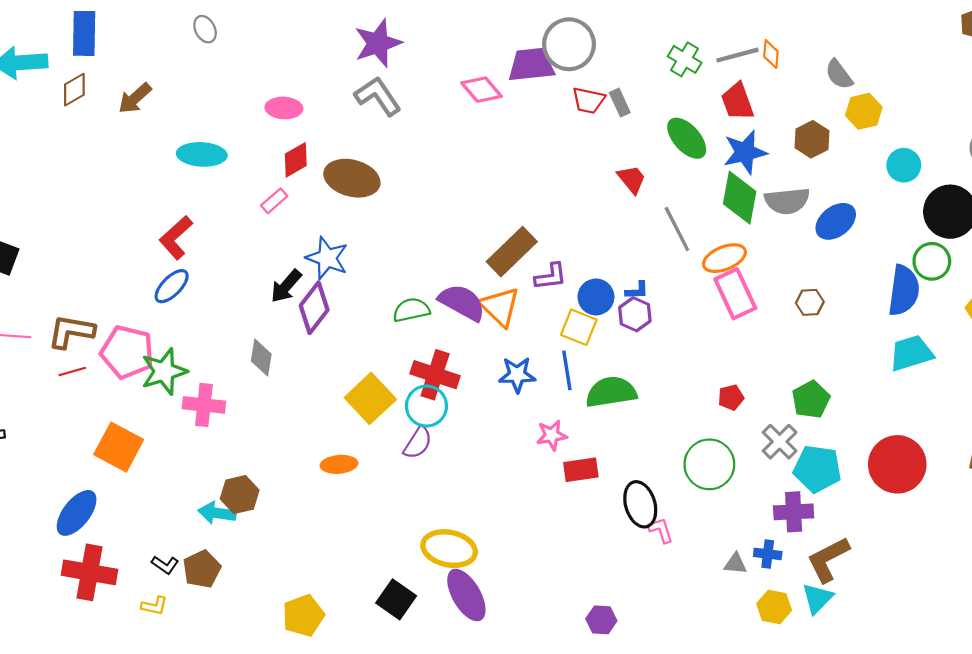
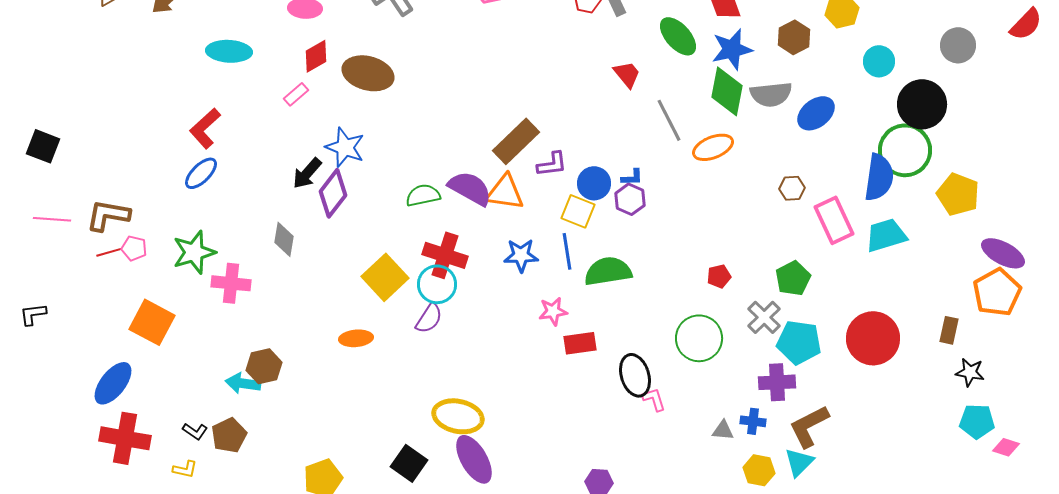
green circle: (932, 261) -> (905, 150), size x1.5
pink rectangle: (735, 294) -> (834, 220), moved
orange triangle: (500, 307) -> (505, 192), turned -36
pink pentagon: (127, 352) -> (134, 248), moved, size x0.5

